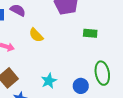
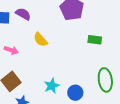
blue circle: (81, 86) -> (75, 93), moved

